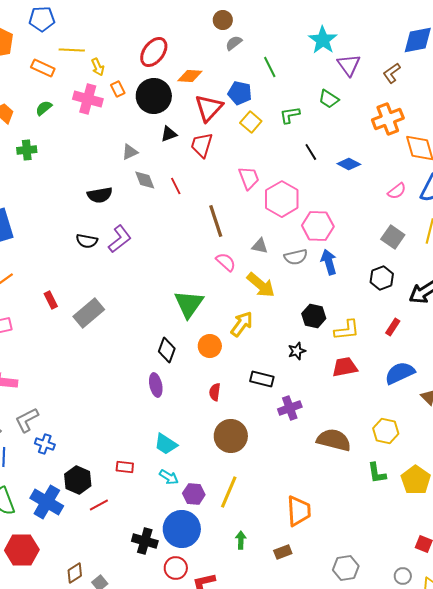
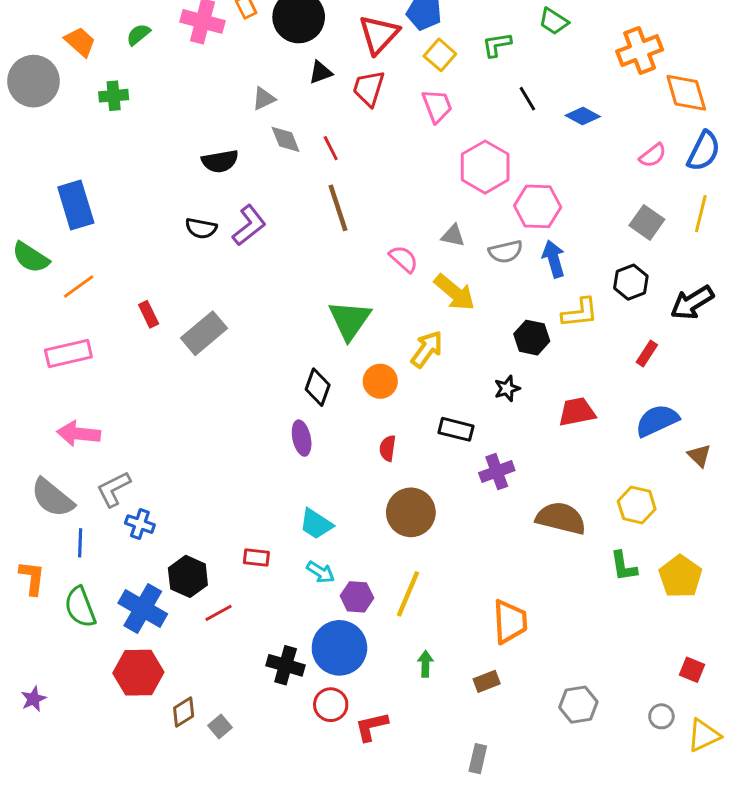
pink trapezoid: (249, 178) -> (437, 106), moved
brown line: (216, 221) -> (338, 208), moved
yellow L-shape: (347, 330) -> (580, 313), moved
red hexagon: (22, 550) -> (138, 673), moved

